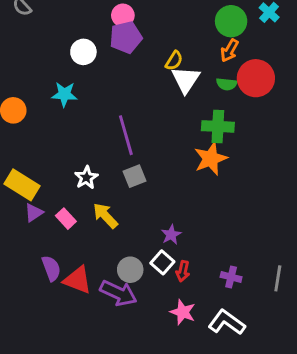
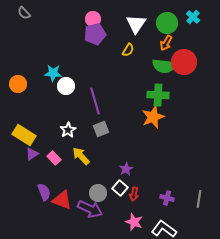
white circle: (83, 52) -> (66, 86), moved
white triangle: (186, 80) -> (136, 24), moved
green semicircle: (227, 84) -> (164, 66), size x1.6

